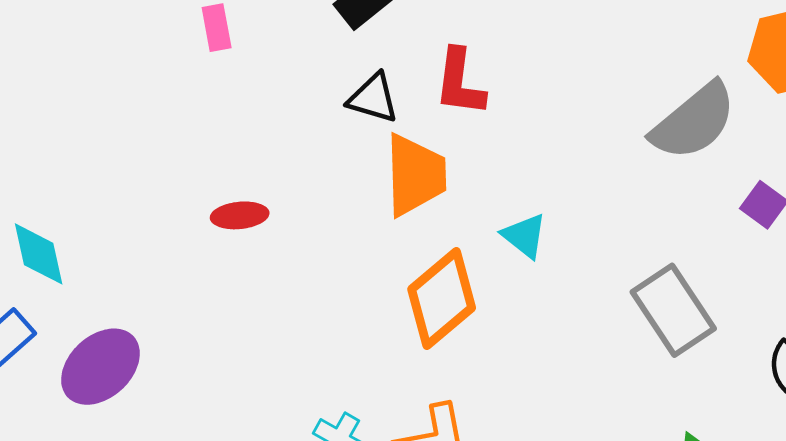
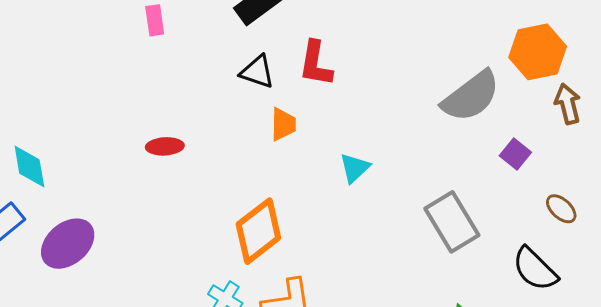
orange trapezoid: (415, 175) -> (283, 124), size x0.6
cyan triangle: (524, 236) -> (355, 168), turned 36
orange diamond: (442, 298) -> (258, 231), moved

